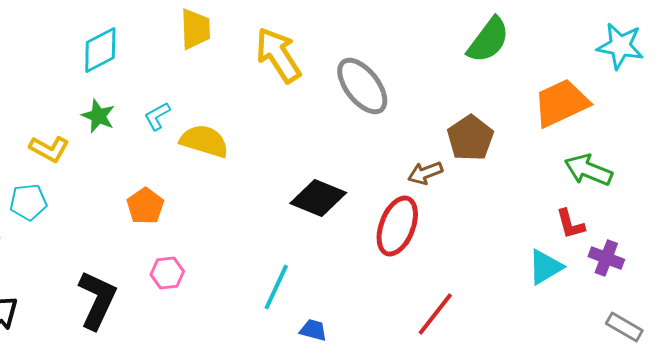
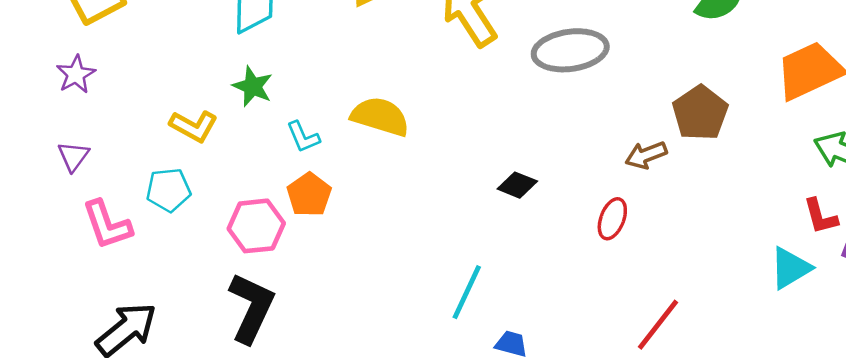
gray ellipse: (362, 86) -> (570, 50), turned -60
cyan L-shape: (157, 116) -> (303, 137), moved, turned -84
black diamond: (318, 198) -> (517, 185), size x0.6
red ellipse: (397, 226) -> (612, 219), size x0.6
pink hexagon: (167, 273) -> (256, 226), moved, size x1.4

